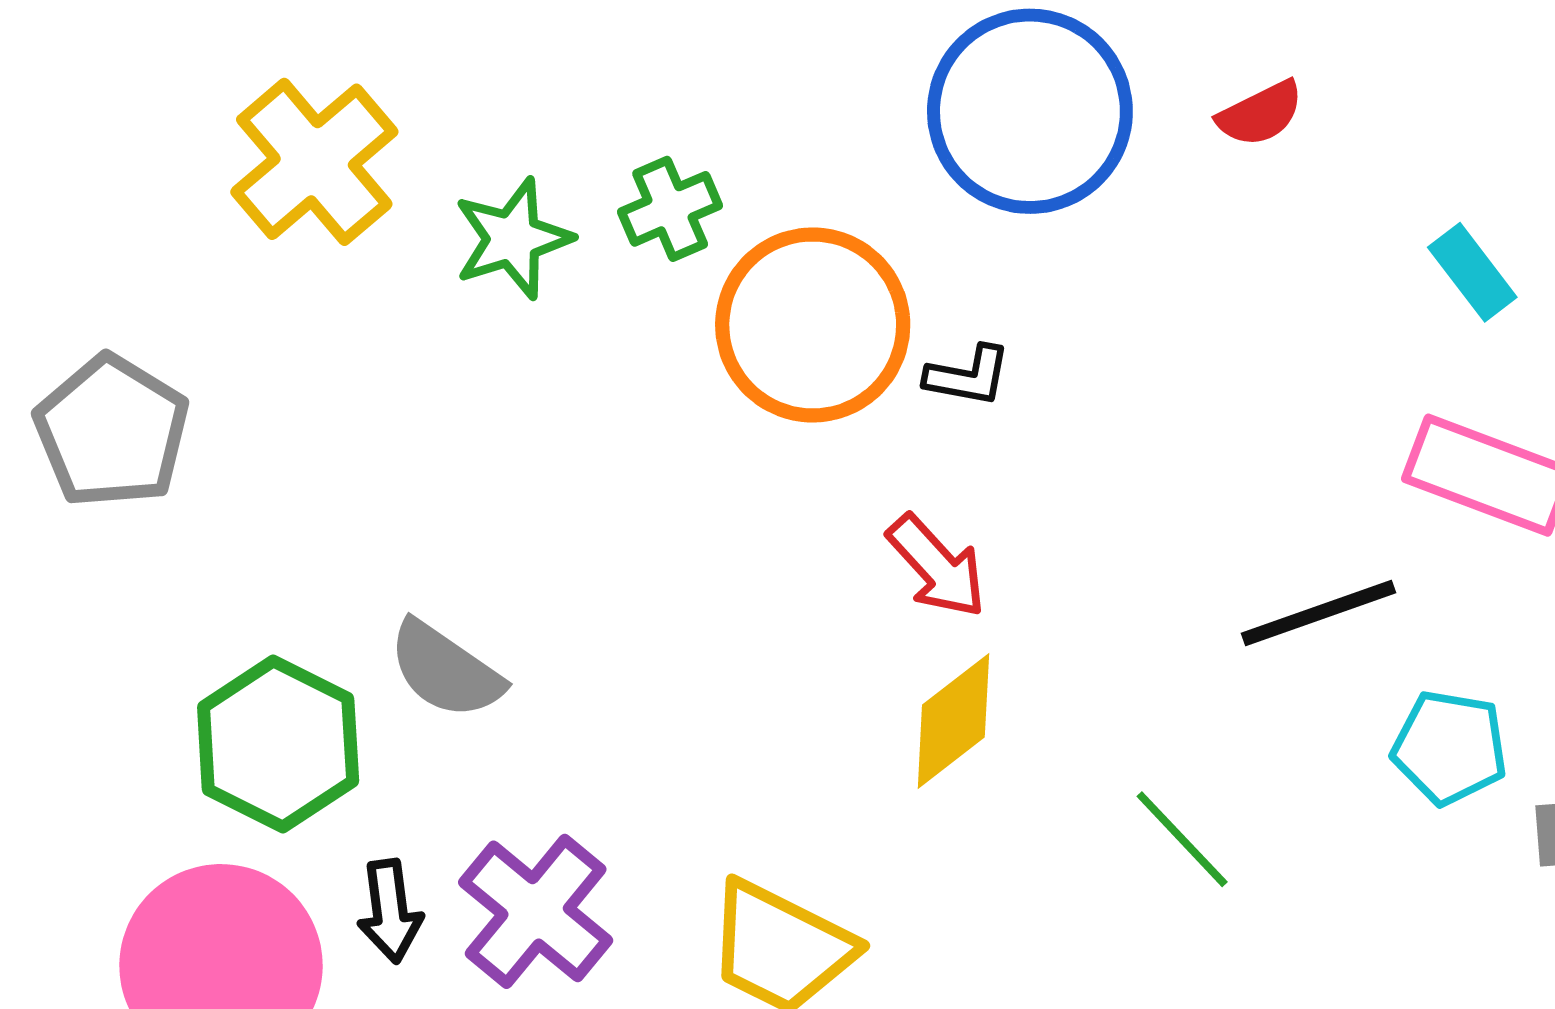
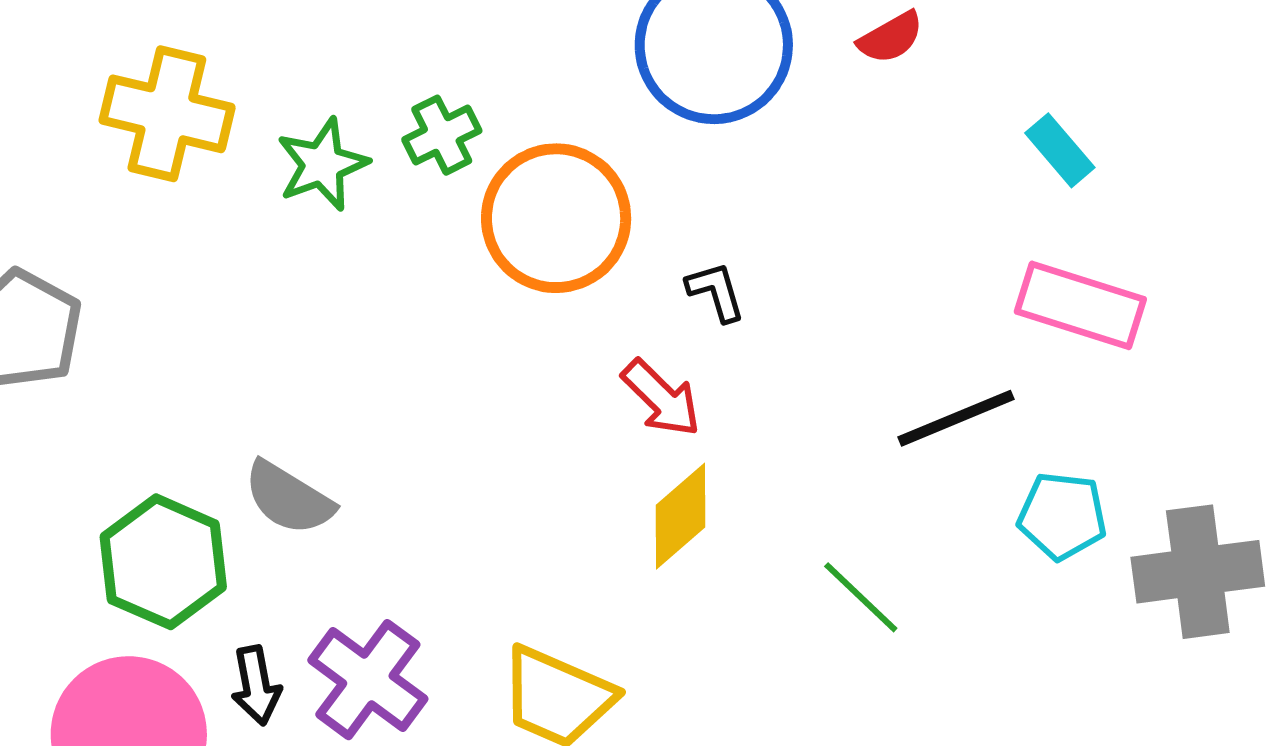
yellow cross: (314, 162) -> (167, 114), turned -33
black L-shape: (968, 376) -> (716, 292), moved, turned -114

